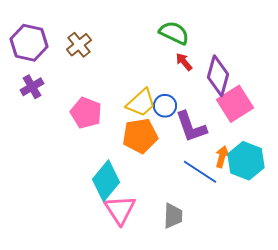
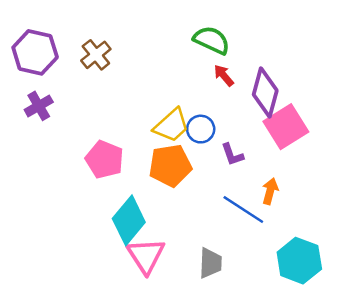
pink pentagon: (86, 113) -> (104, 160), moved
purple L-shape: (191, 127) -> (232, 155), size x0.6
cyan hexagon: (246, 161) -> (299, 261), moved

